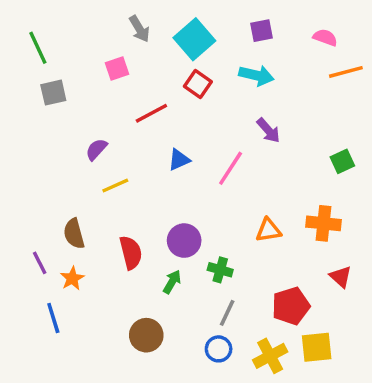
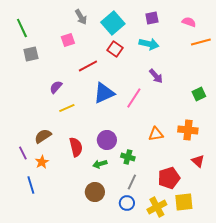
blue triangle: (179, 160) -> (104, 93), size x1.6
brown semicircle: (74, 234) -> (43, 136), turned 72
green arrow: (172, 282) -> (100, 164), turned -136
brown circle: (146, 335) -> (95, 192), moved

